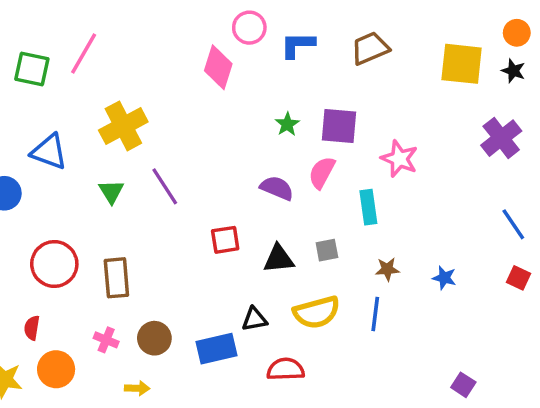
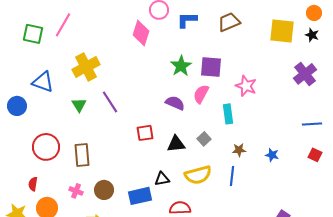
green star: (287, 124) -> (181, 66), size x1.5
blue line: (513, 224) -> (312, 124), turned -60
gray square: (327, 250) -> (204, 139), turned -32

